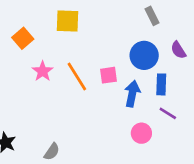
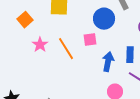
blue circle: (144, 55) -> (104, 19), moved
pink square: (108, 75) -> (90, 40), moved

